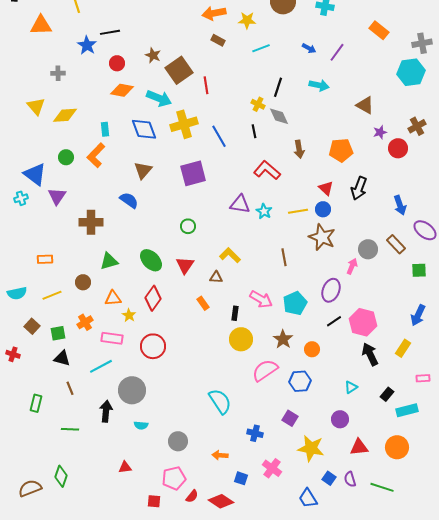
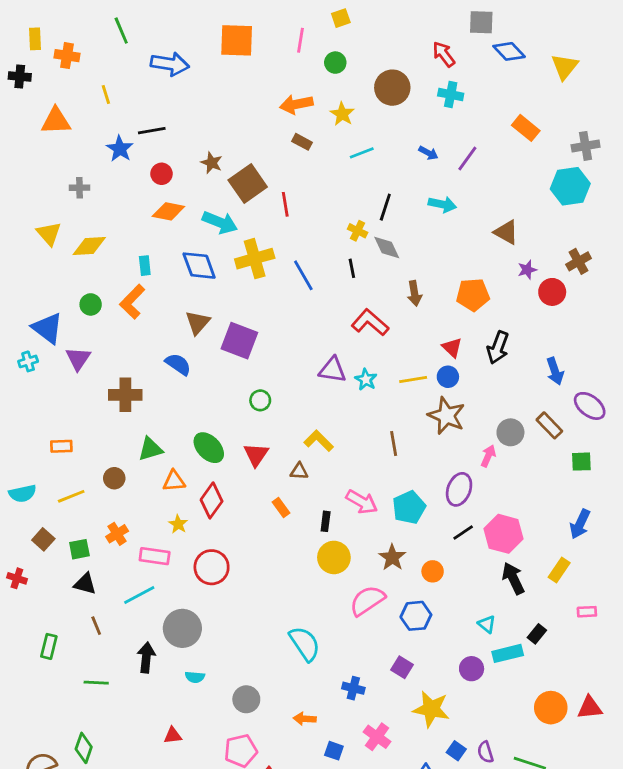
yellow star: (247, 20) -> (342, 114), turned 30
purple square: (193, 173) -> (239, 341), moved, turned 36
orange triangle: (113, 298) -> (174, 481), moved
cyan triangle: (351, 387) -> (487, 624), turned -48
cyan rectangle: (407, 410) -> (508, 653), moved
red triangle: (359, 447) -> (590, 708), moved

